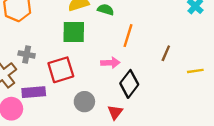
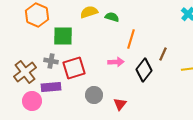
green square: (74, 32) -> (63, 36), moved
gray cross: (27, 54) -> (51, 61), moved
black diamond: (129, 84) -> (144, 70), moved

